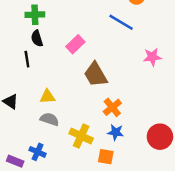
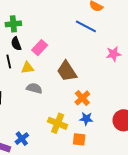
pink rectangle: (75, 44) -> (40, 48), moved
yellow triangle: (47, 97) -> (27, 68), moved
gray semicircle: (49, 119) -> (34, 88), moved
blue cross: (38, 152) -> (22, 139), turned 32

